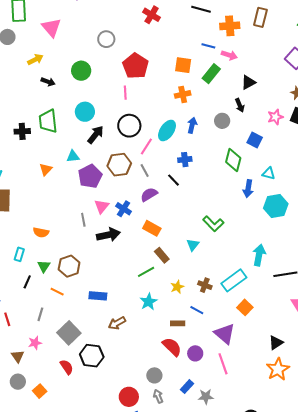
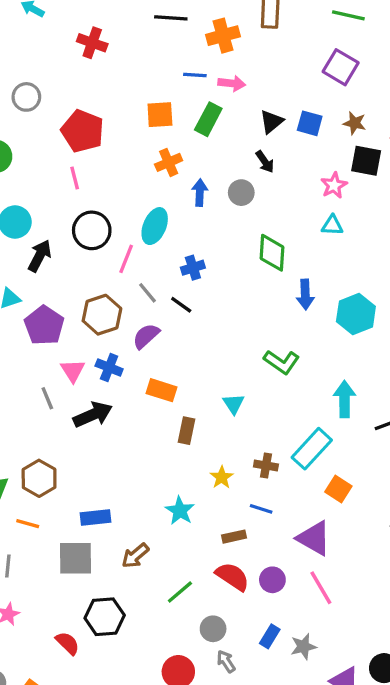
pink star: (275, 117) -> (334, 185), moved
blue arrow: (192, 125) -> (200, 193), moved
blue square: (255, 140) -> (310, 123), moved
brown hexagon: (119, 165) -> (102, 315), moved
gray line: (145, 171) -> (147, 293), moved
cyan triangle: (269, 174) -> (332, 225), moved
green L-shape: (213, 224) -> (282, 362), moved
brown rectangle: (162, 255) -> (186, 431), turned 63
green line: (146, 272) -> (180, 592), moved
gray square: (69, 333) -> (76, 558), moved, turned -35

